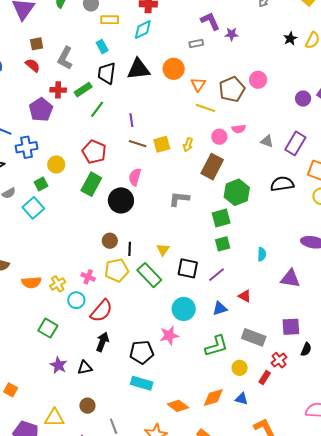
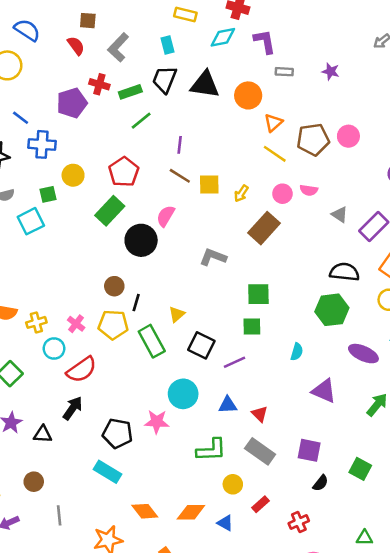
purple L-shape: (210, 21) -> (265, 41), moved
green hexagon: (237, 192) -> (332, 310), moved
red triangle: (245, 296) -> (260, 414), moved
red cross: (279, 360) -> (299, 522), moved

